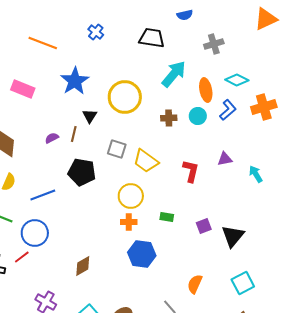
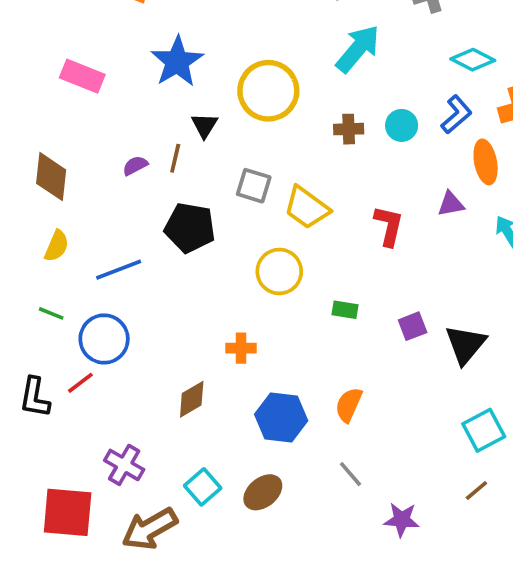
orange ellipse: (206, 90) -> (486, 162), moved
orange cross: (129, 222) -> (241, 348), moved
blue hexagon: (142, 254) -> (281, 417), moved
orange semicircle: (195, 284) -> (349, 405), moved

